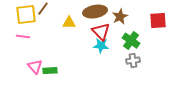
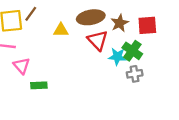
red square: (158, 21) -> (147, 25), moved
cyan star: (101, 46) -> (117, 57), moved
pink triangle: (35, 67) -> (22, 66), moved

